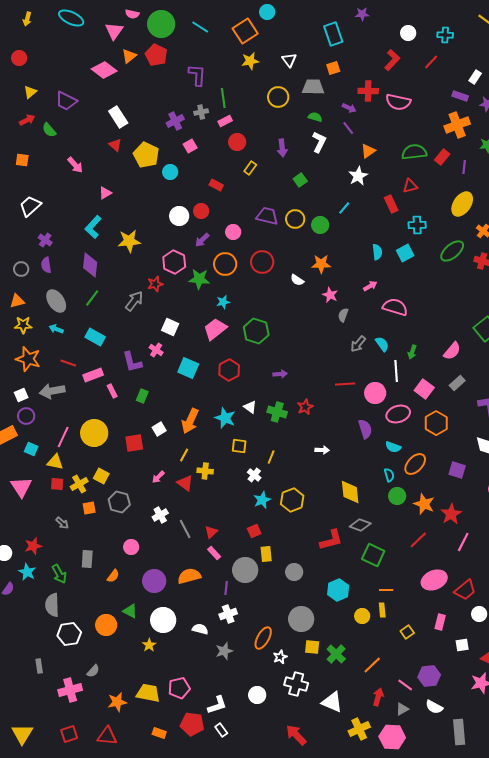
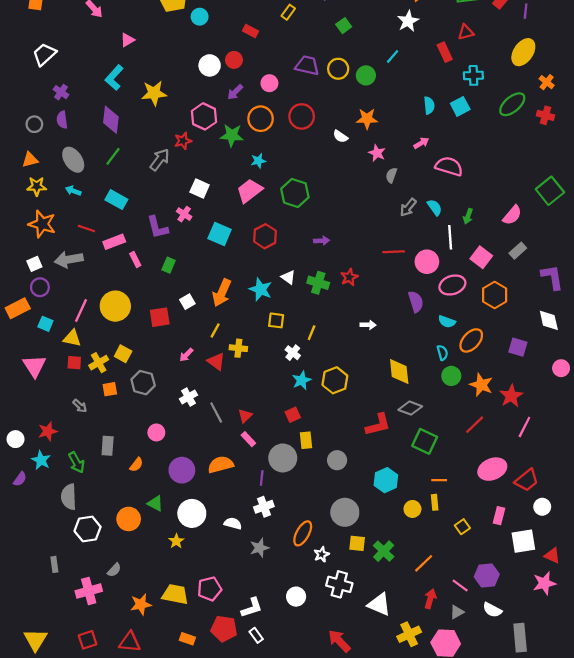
white square: (462, 645) -> (523, 541), size x1.6

